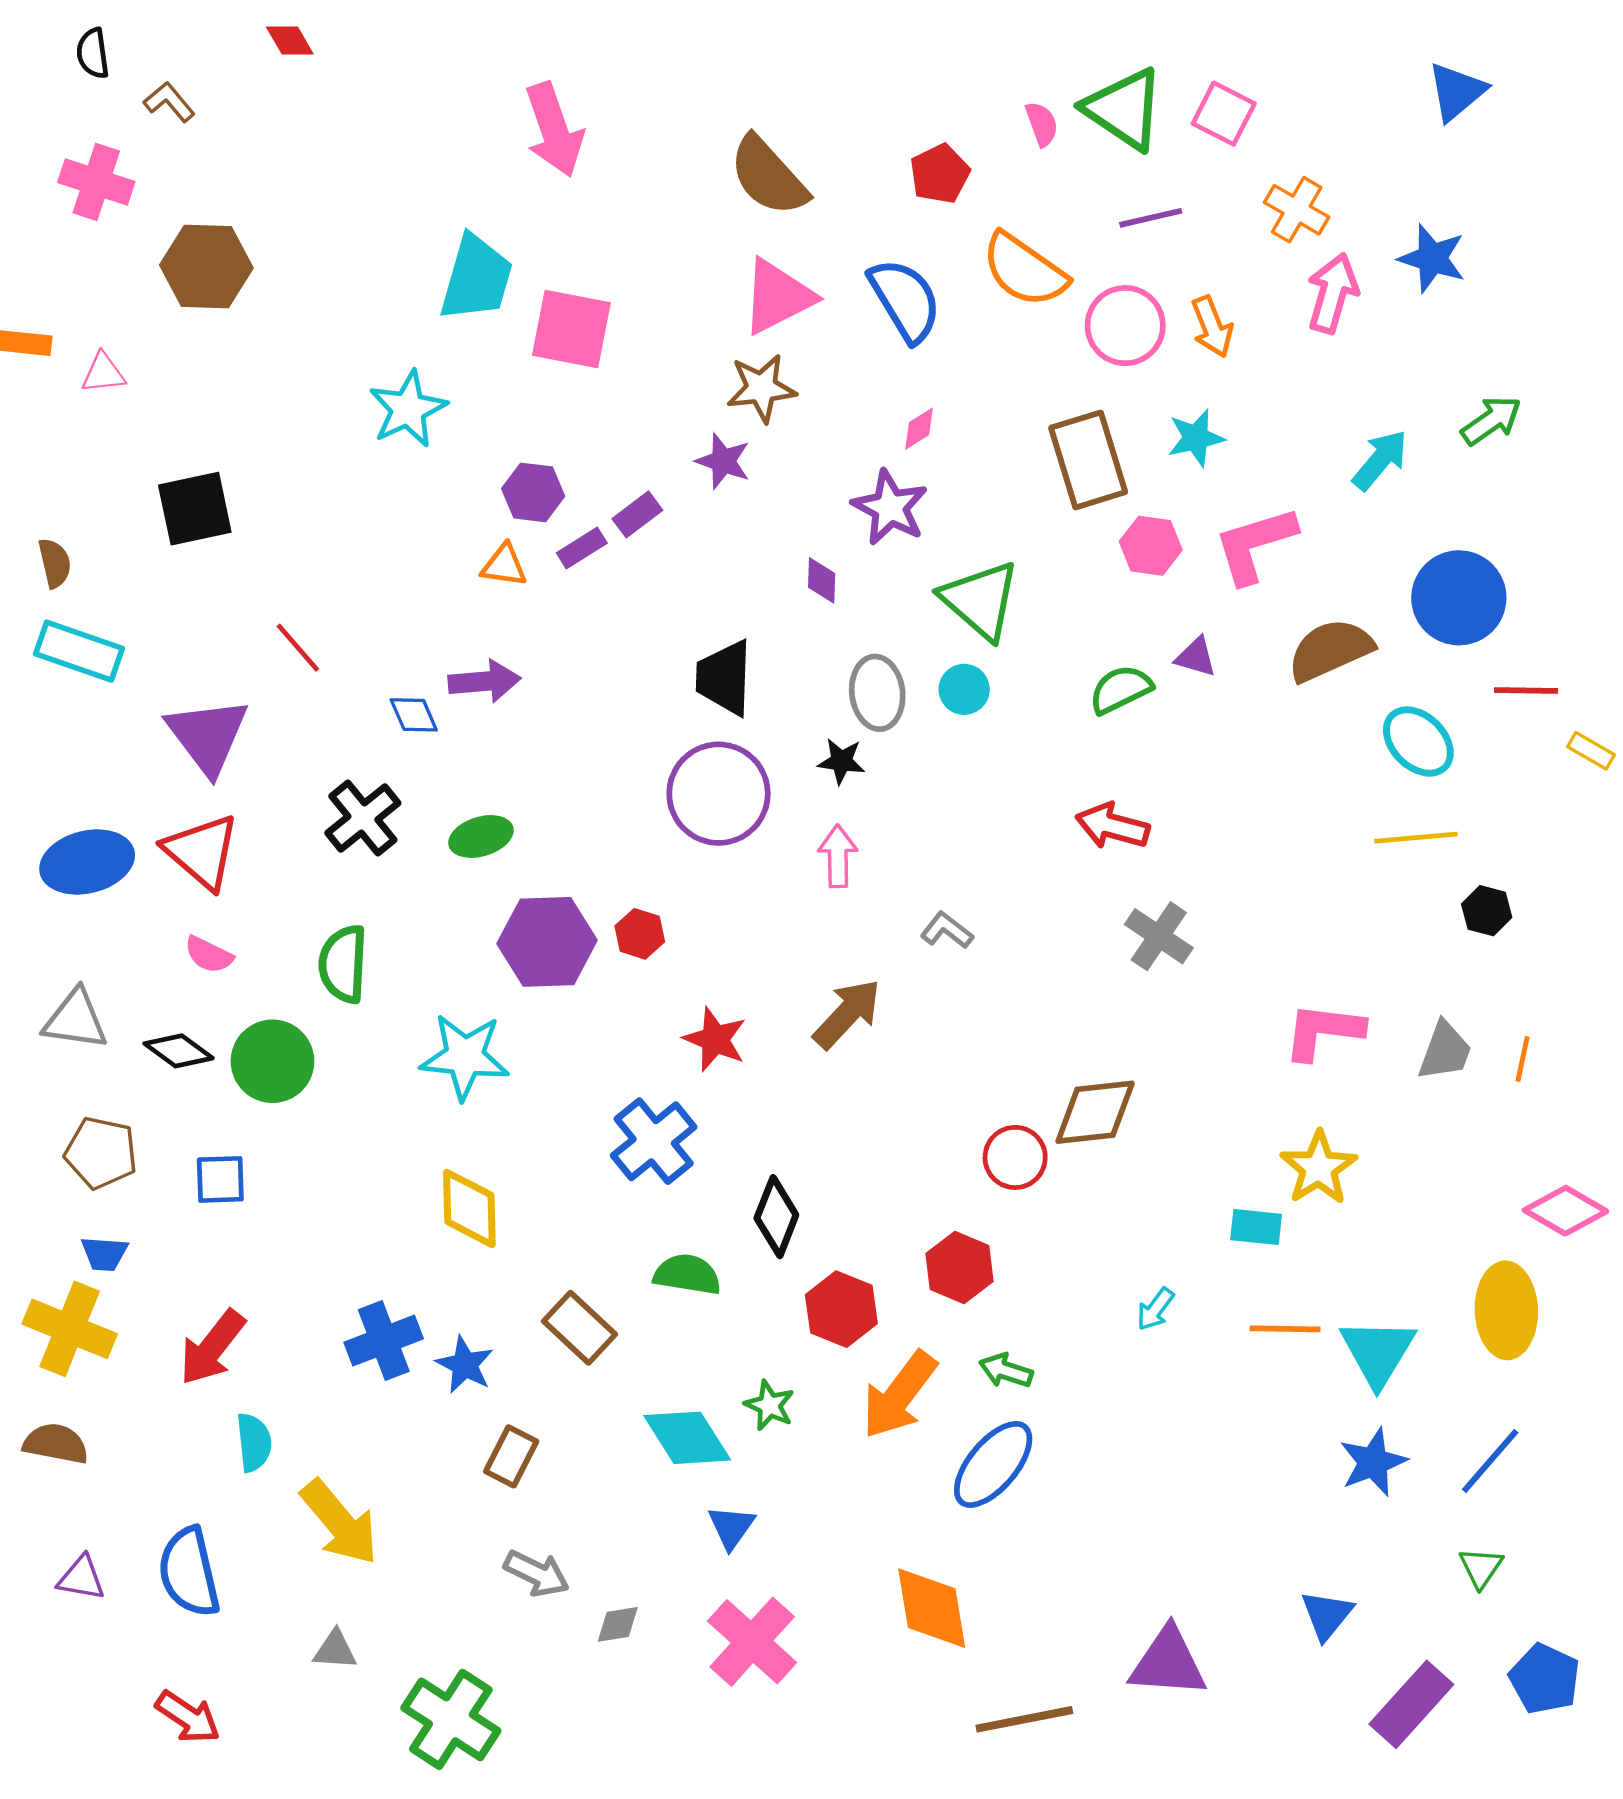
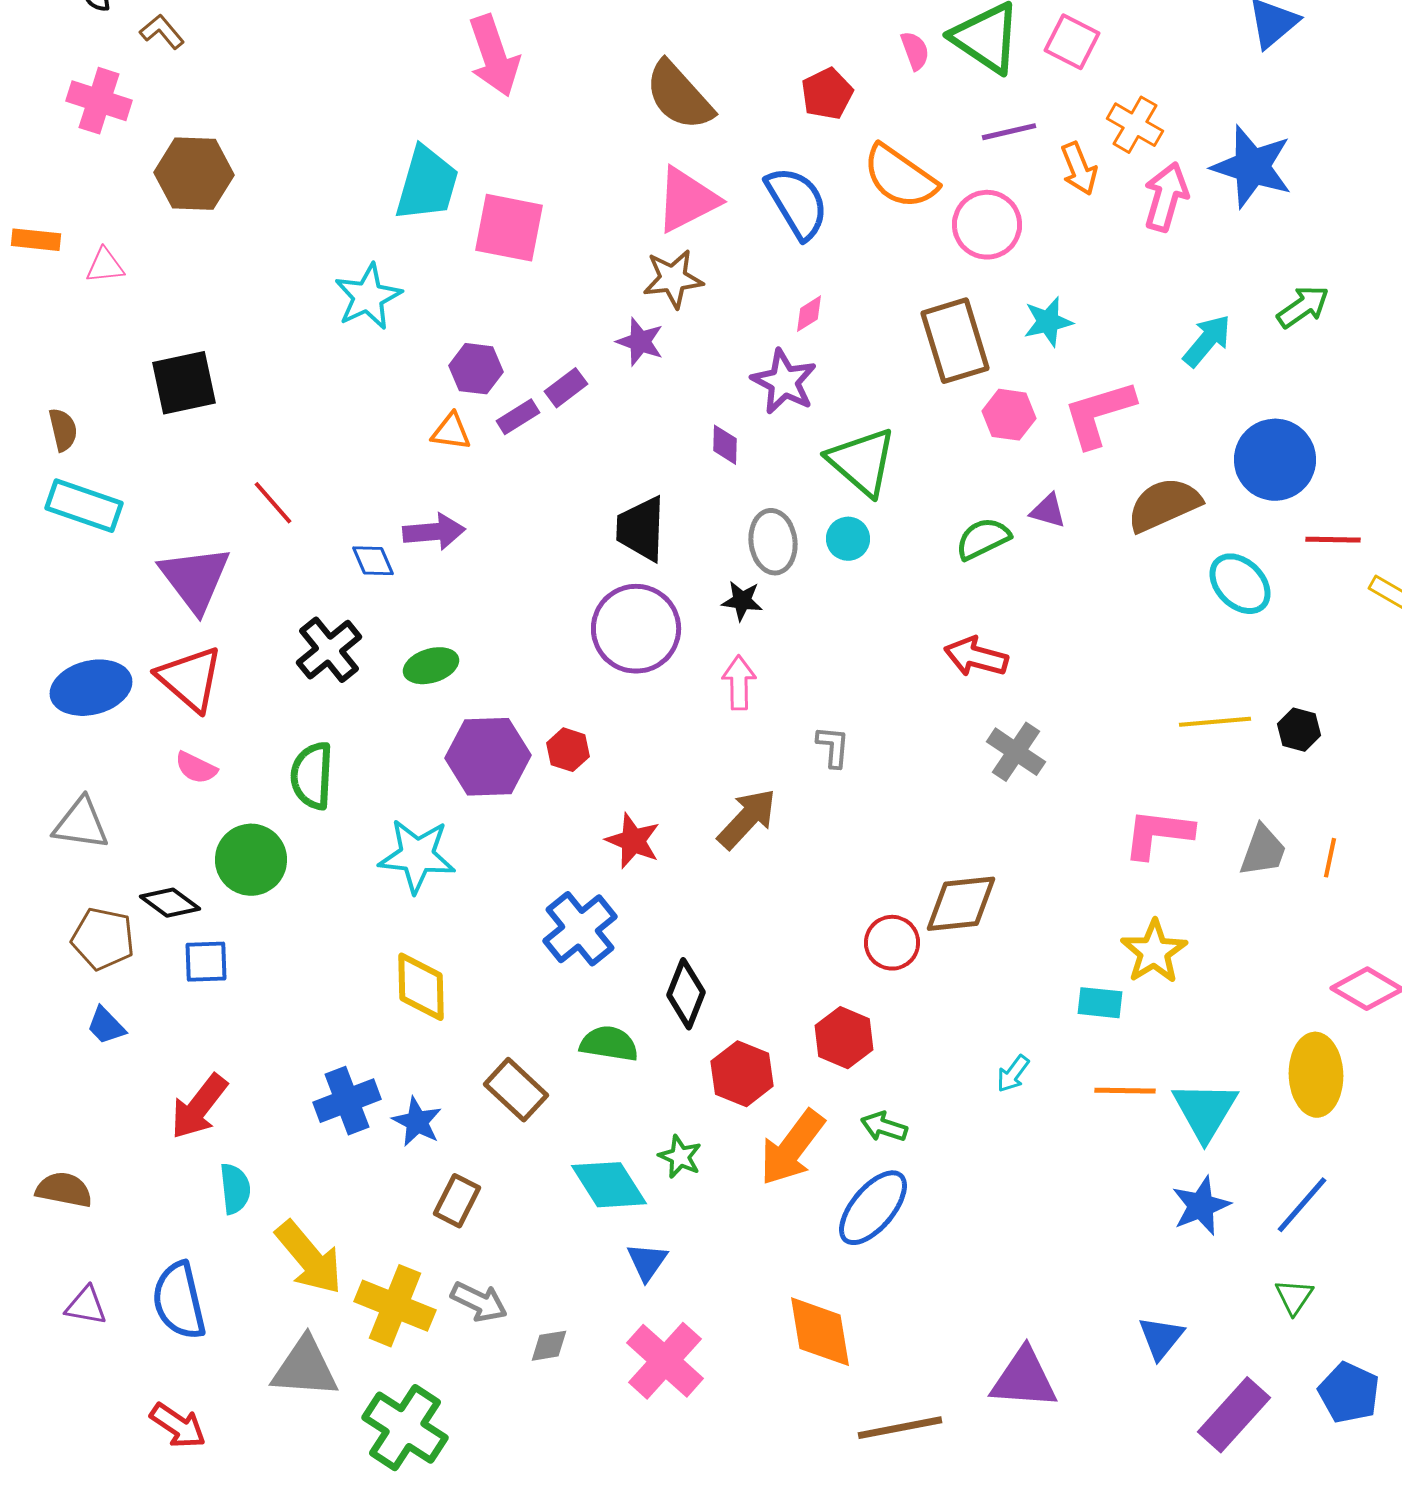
blue star: (1432, 258) -> (1252, 167), size x1.4
orange arrow: (1212, 327) -> (1079, 169), moved
yellow line: (1416, 838) -> (1215, 722), moved
gray L-shape: (947, 930) -> (833, 747), turned 57
black diamond: (179, 1051) -> (170, 903), moved
blue trapezoid: (104, 1254) -> (106, 1026), turned 42
yellow cross: (70, 1329) -> (395, 1306), moved
gray triangle: (335, 1650) -> (305, 1368), size x1.8

